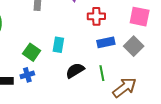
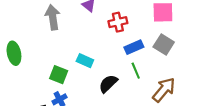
cyan rectangle: (58, 45) -> (85, 61), turned -63
green line: (102, 73) -> (136, 71), moved

